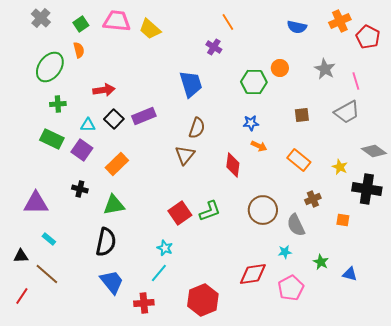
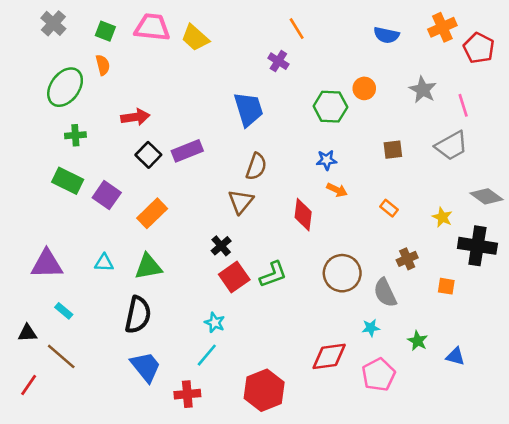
green square: (81, 24) -> (105, 31), turned -35
cyan triangle: (88, 125) -> (104, 263), moved
orange rectangle: (299, 160) -> (389, 208), size x0.6
black cross: (80, 189) -> (221, 246), moved, turned 35

